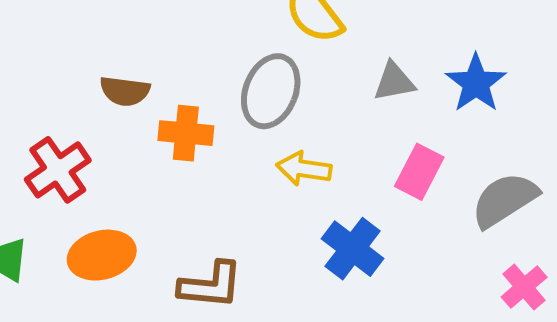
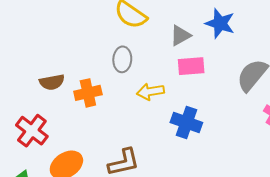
gray ellipse: (271, 91) -> (122, 59), size x0.7
pink rectangle: (419, 172) -> (191, 66), moved, turned 76

